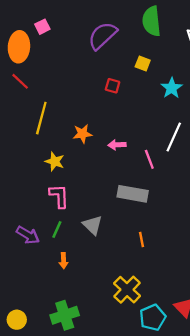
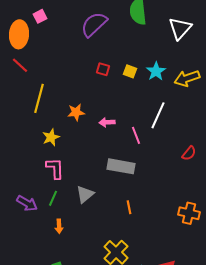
yellow square: (143, 63) -> (130, 71), moved
yellow star: (55, 162) -> (51, 137), turned 30
gray triangle: (93, 225) -> (85, 194), turned 36

